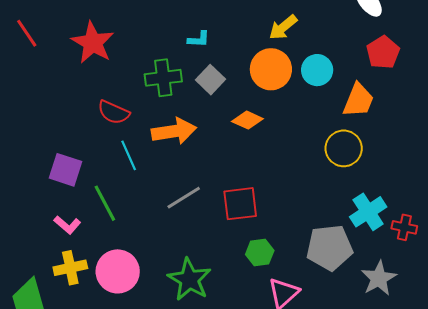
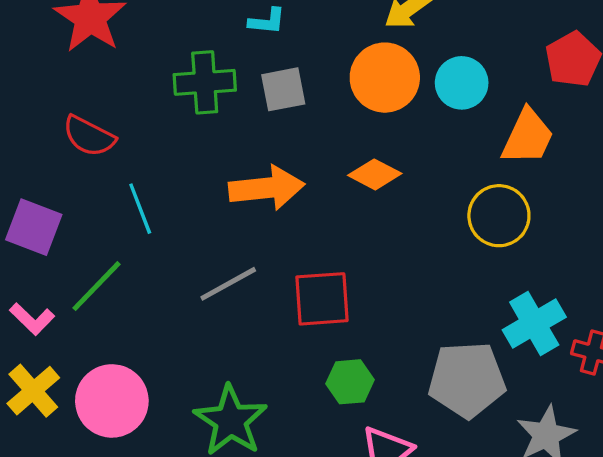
gray square: (211, 80) -> (283, 89), turned 32
red semicircle: (114, 112) -> (89, 136), moved
orange diamond: (247, 120) -> (375, 174), moved
orange arrow: (174, 131) -> (267, 188), moved
green line: (105, 203) -> (97, 286), turned 69
yellow cross: (70, 268) -> (33, 391), turned -32

